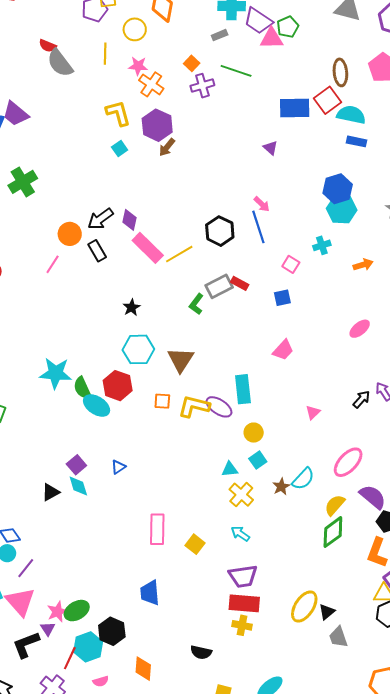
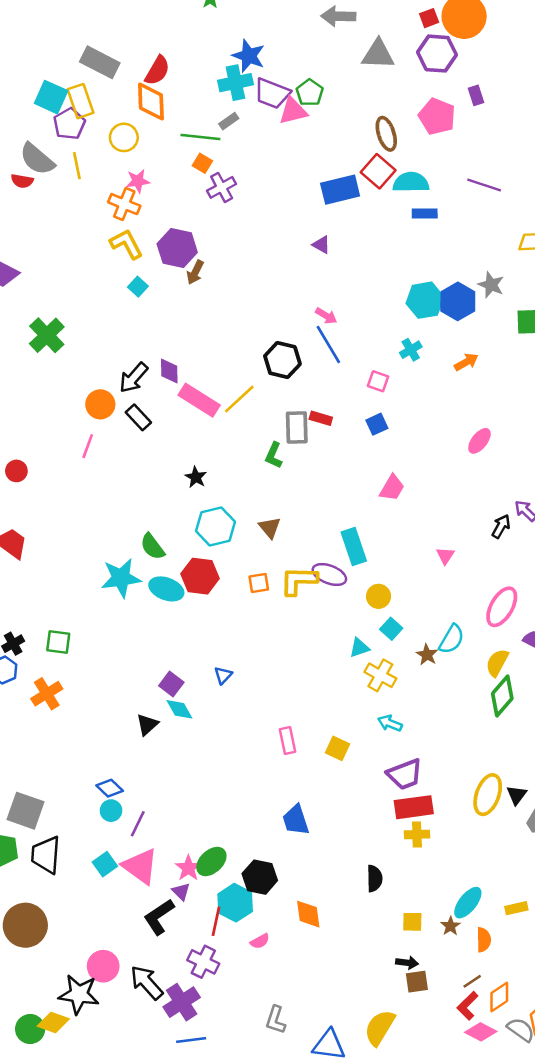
yellow line: (105, 54) -> (77, 166), moved
gray semicircle: (60, 63) -> (37, 159), moved
green line: (236, 71) -> (200, 137), moved
orange cross: (151, 84) -> (124, 204), moved
green cross: (23, 182) -> (47, 335), moved
blue hexagon: (338, 189) -> (458, 301), moved
gray rectangle: (219, 286) -> (297, 427), turned -52
brown triangle: (181, 360) -> (270, 528), size x0.7
green semicircle: (82, 388) -> (152, 547), moved
cyan ellipse: (97, 405) -> (166, 589), moved
pink rectangle: (157, 529) -> (288, 740), size x0.7
black semicircle: (201, 652) -> (374, 879), turned -90

